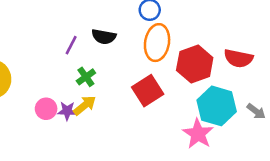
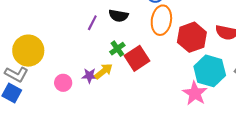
green cross: (86, 77) -> (117, 49), moved
red square: (148, 91) -> (137, 58), moved
pink circle: (46, 109) -> (63, 83), moved

